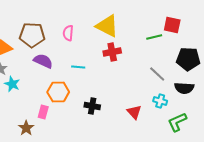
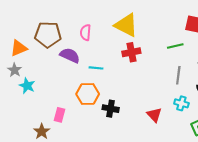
green line: (154, 37) -> (175, 46), moved
purple semicircle: (43, 61) -> (70, 55), moved
gray line: (157, 74) -> (178, 75), turned 54
orange hexagon: (58, 92) -> (88, 94), moved

